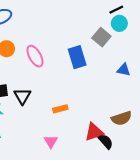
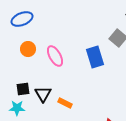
orange rectangle: (60, 109) -> (65, 103), moved, turned 40

